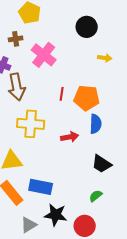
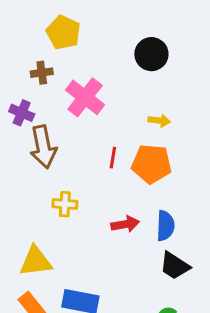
yellow arrow: (105, 58) -> (159, 121), moved
yellow cross: (31, 124) -> (65, 204), size x0.6
blue semicircle: (96, 124) -> (165, 226), moved

